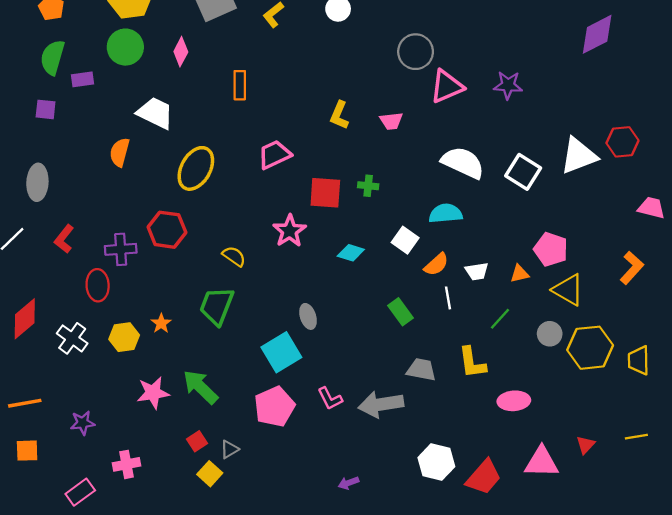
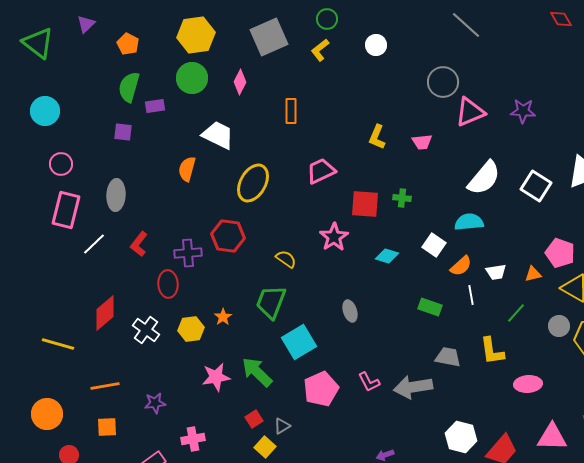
white semicircle: (463, 163) -> (484, 178), turned 105
green rectangle: (401, 312) -> (430, 307), turned -35
cyan square: (281, 352) -> (299, 342), moved

